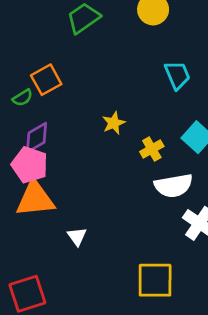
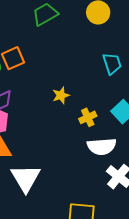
white triangle: (77, 236) -> (26, 178), size x2.0

